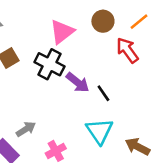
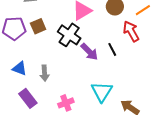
black line: (103, 93) -> (112, 49), moved
gray arrow: (26, 129) -> (45, 73), moved, turned 112

